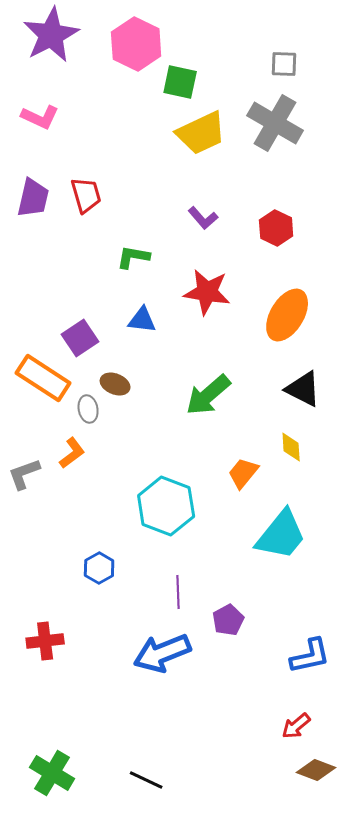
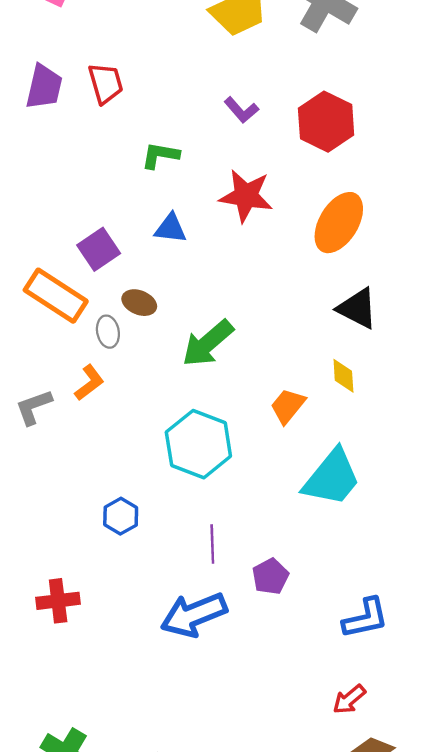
red hexagon: (276, 228) -> (326, 122), size x1.4
green arrow: (208, 395) -> (208, 343), moved

